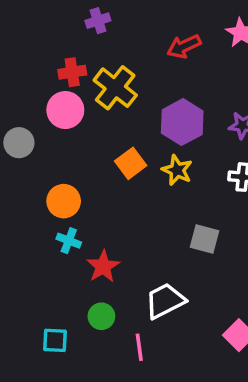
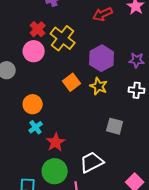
red cross: (72, 72) -> (38, 29), turned -35
cyan cross: (69, 241) -> (36, 127), turned 32
green circle: (101, 316) -> (55, 171), size x1.6

